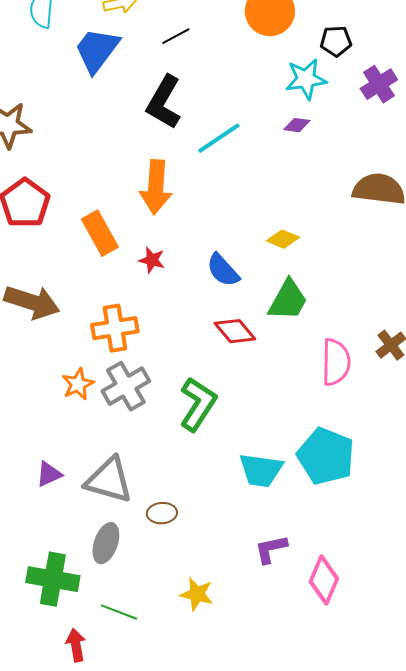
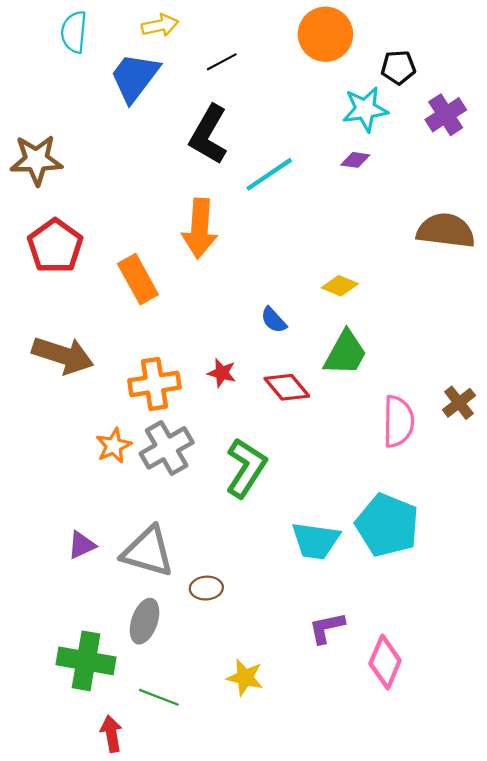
red star: (152, 260) -> (222, 373), moved
blue semicircle: (223, 270) -> (274, 320), size x0.7

